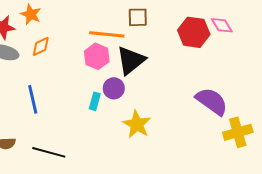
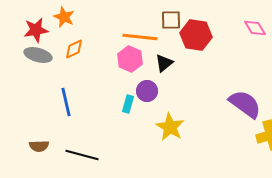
red hexagon: (194, 32) -> (196, 35), moved
black triangle: (131, 60) -> (164, 63), size x0.6

